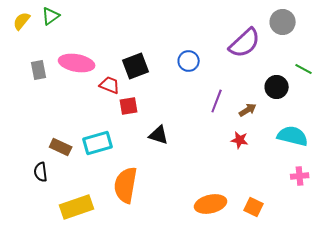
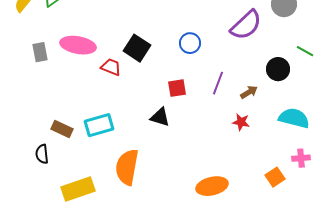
black square: (136, 66) -> (137, 48), turned -36
red square: (129, 106) -> (177, 88), moved
orange square: (254, 207) -> (275, 177), moved, turned 30

